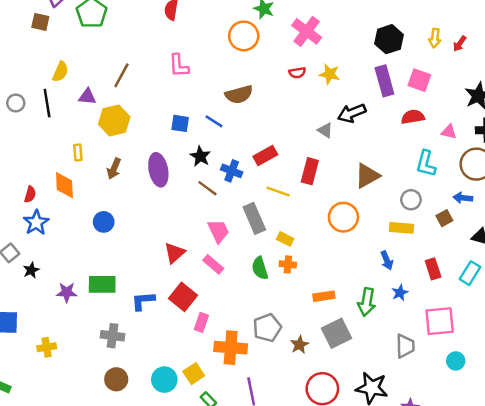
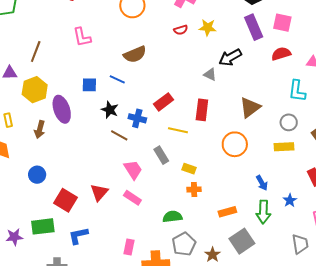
purple ellipse: (158, 170) -> (62, 109), moved
gray rectangle: (254, 218) -> (161, 155), size x0.7
blue arrow: (387, 260) -> (262, 183), moved
green semicircle: (260, 268) -> (172, 217), moved, turned 108
red square: (183, 297) -> (65, 200), moved

